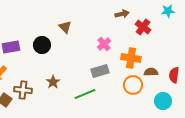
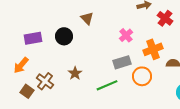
orange cross: (131, 58) -> (153, 49), turned -30
orange circle: (133, 85) -> (142, 76), moved
brown cross: (23, 90) -> (45, 81), turned 30

